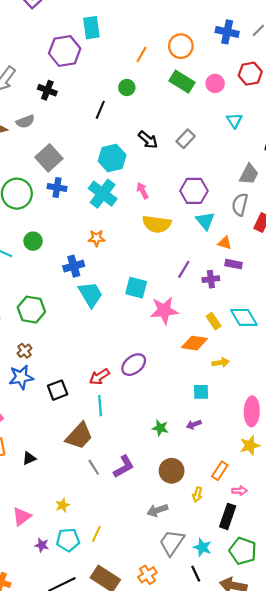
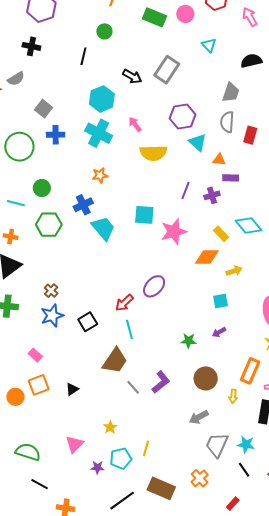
gray rectangle: (186, 139) -> (167, 70), size x1.5
gray square: (49, 158) -> (43, 109), size x0.7
green hexagon: (31, 310) -> (49, 225), moved
orange rectangle: (220, 471) -> (250, 371), size x1.4

